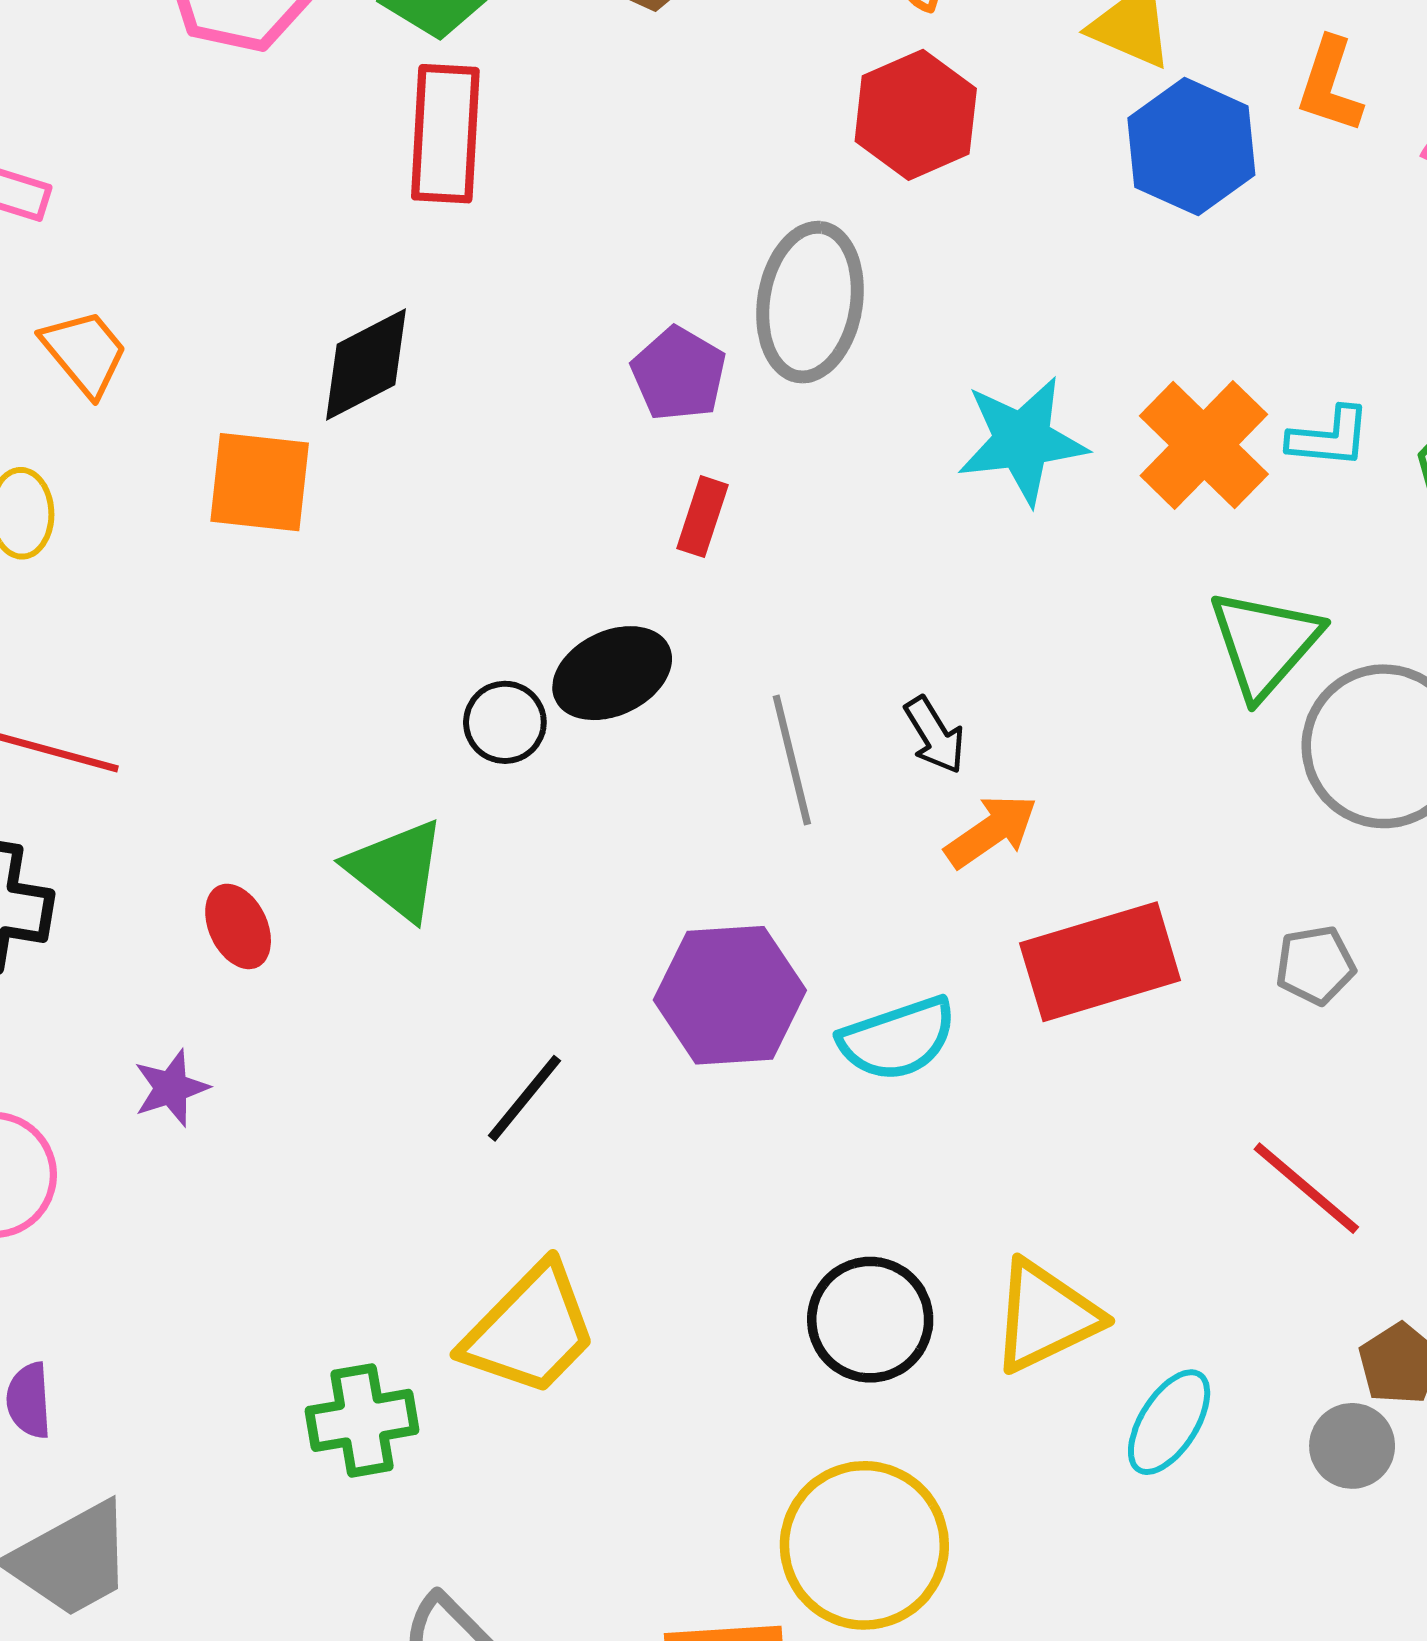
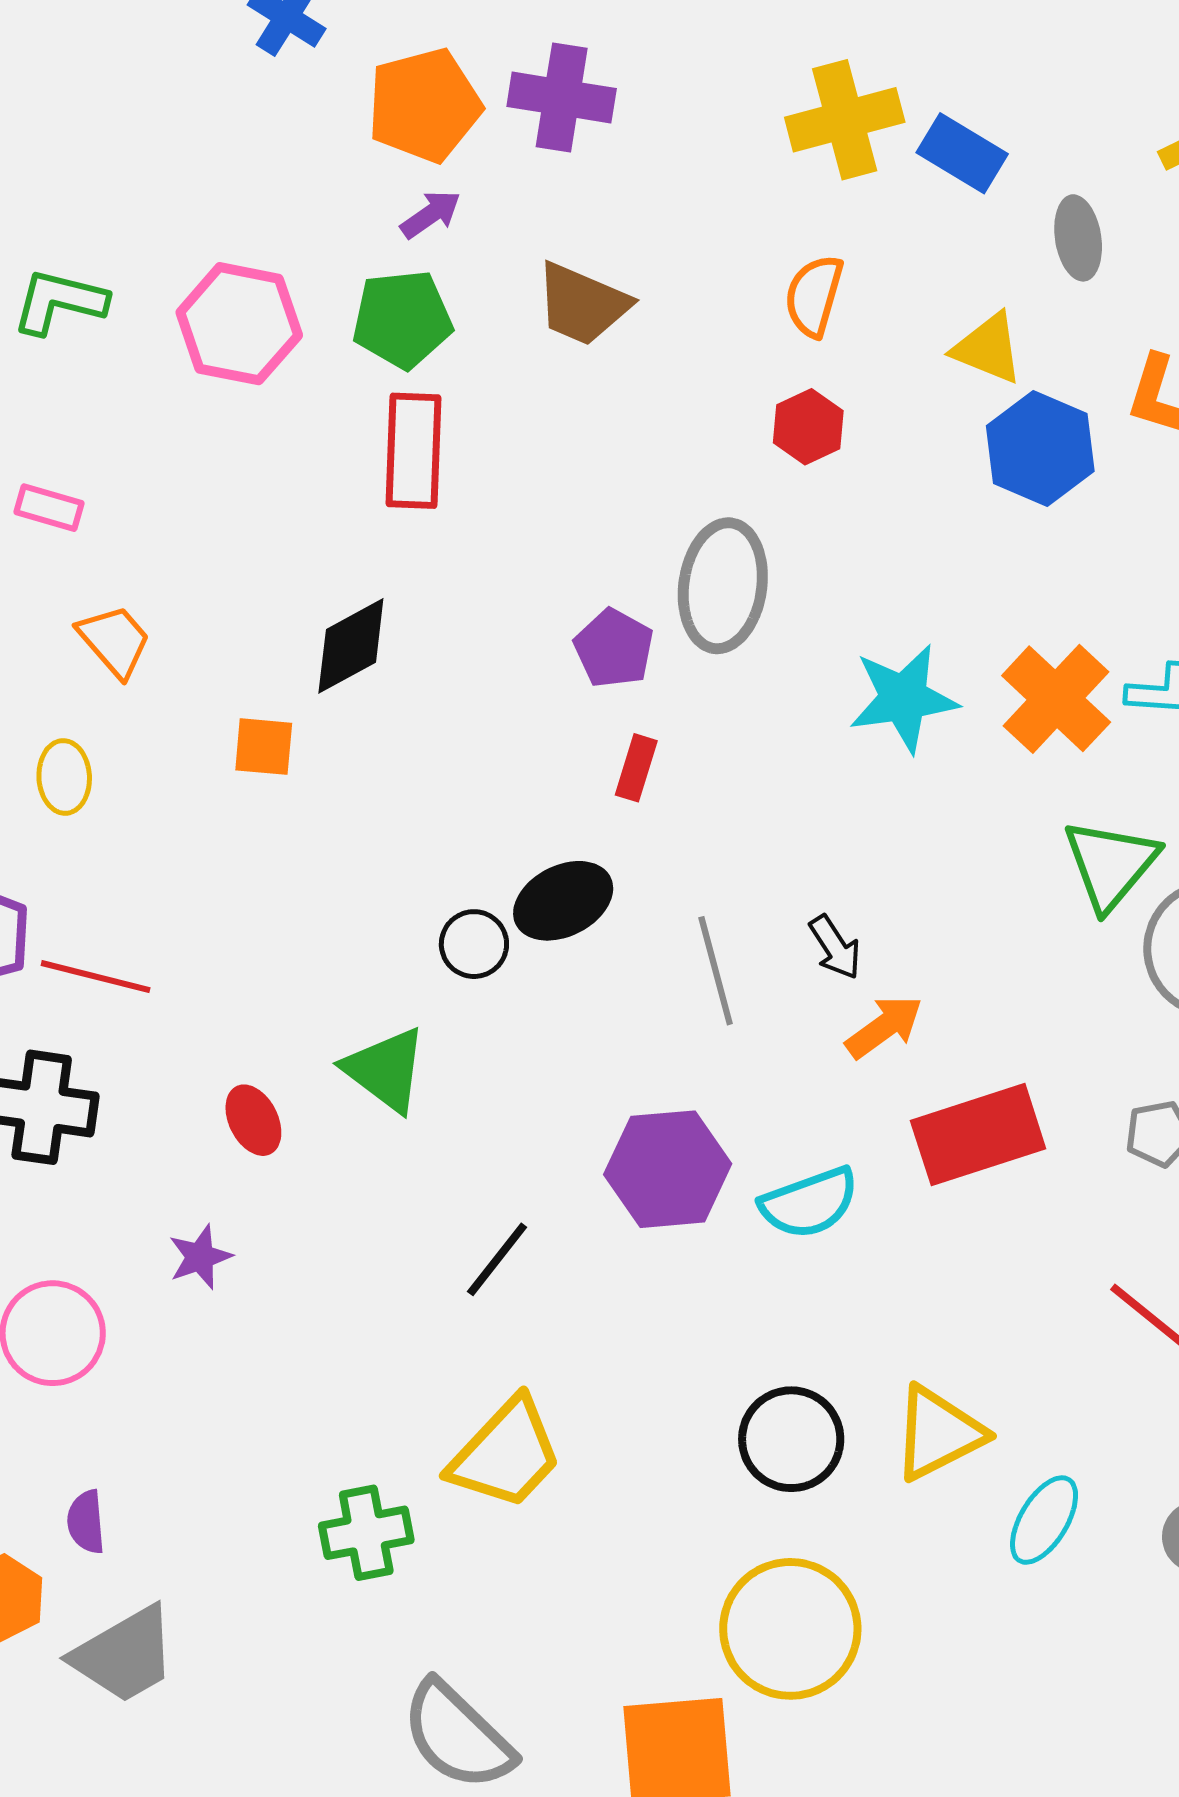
red hexagon: (916, 115) -> (808, 427), size x0.7
orange square: (260, 482) -> (264, 747), size x0.7

